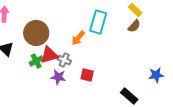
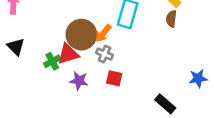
brown semicircle: (134, 26) -> (171, 19), turned 144
brown circle: (36, 33) -> (81, 35), moved
gray cross: (64, 60) -> (104, 54), moved

